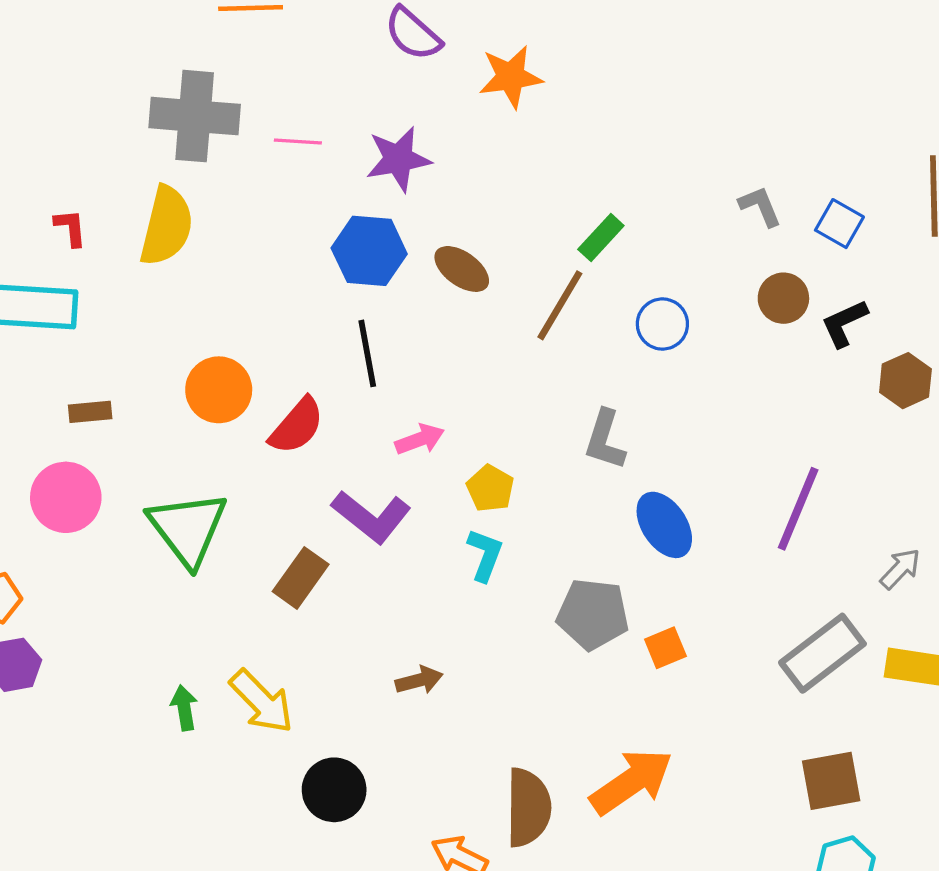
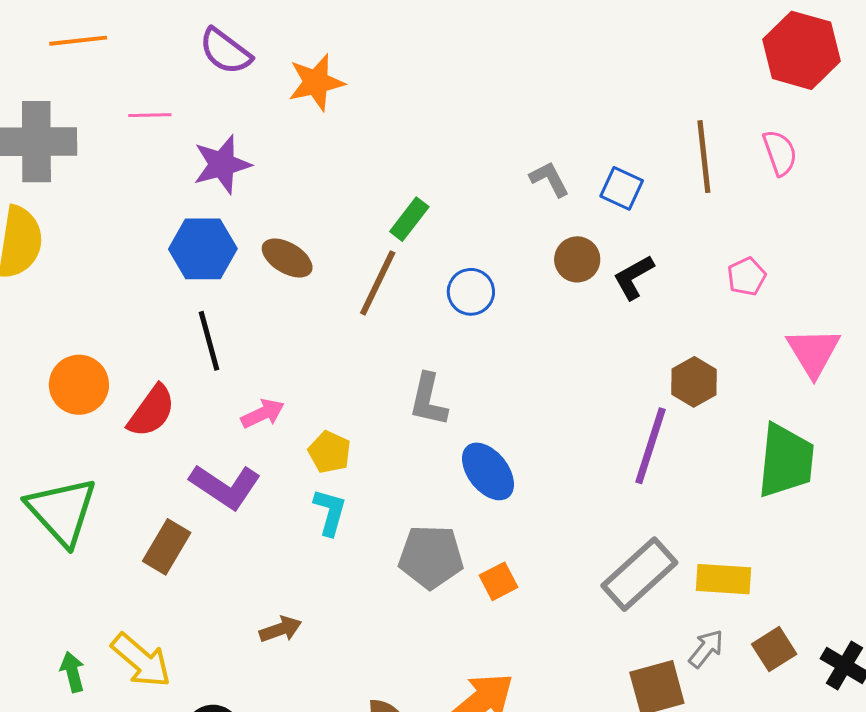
pink line: (298, 142) -> (150, 115), moved
brown hexagon: (905, 381) -> (694, 382), moved
purple line: (798, 509) -> (650, 446), moved
gray arrow: (900, 569) -> (706, 649), moved

